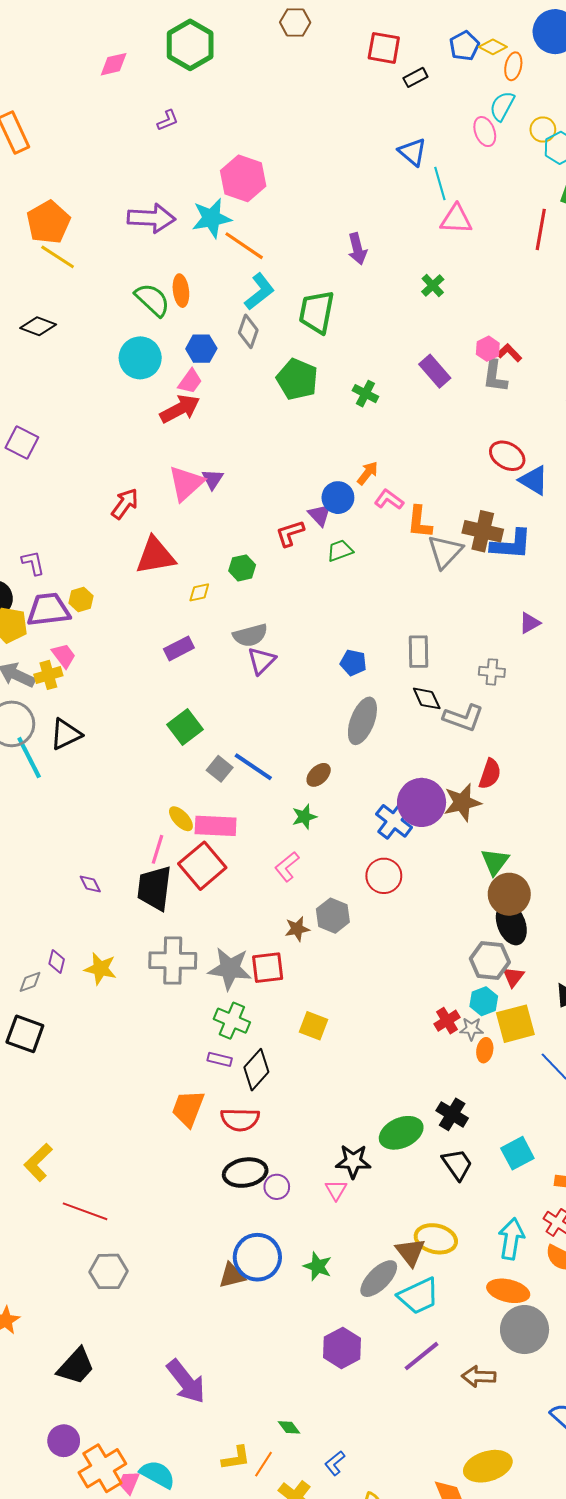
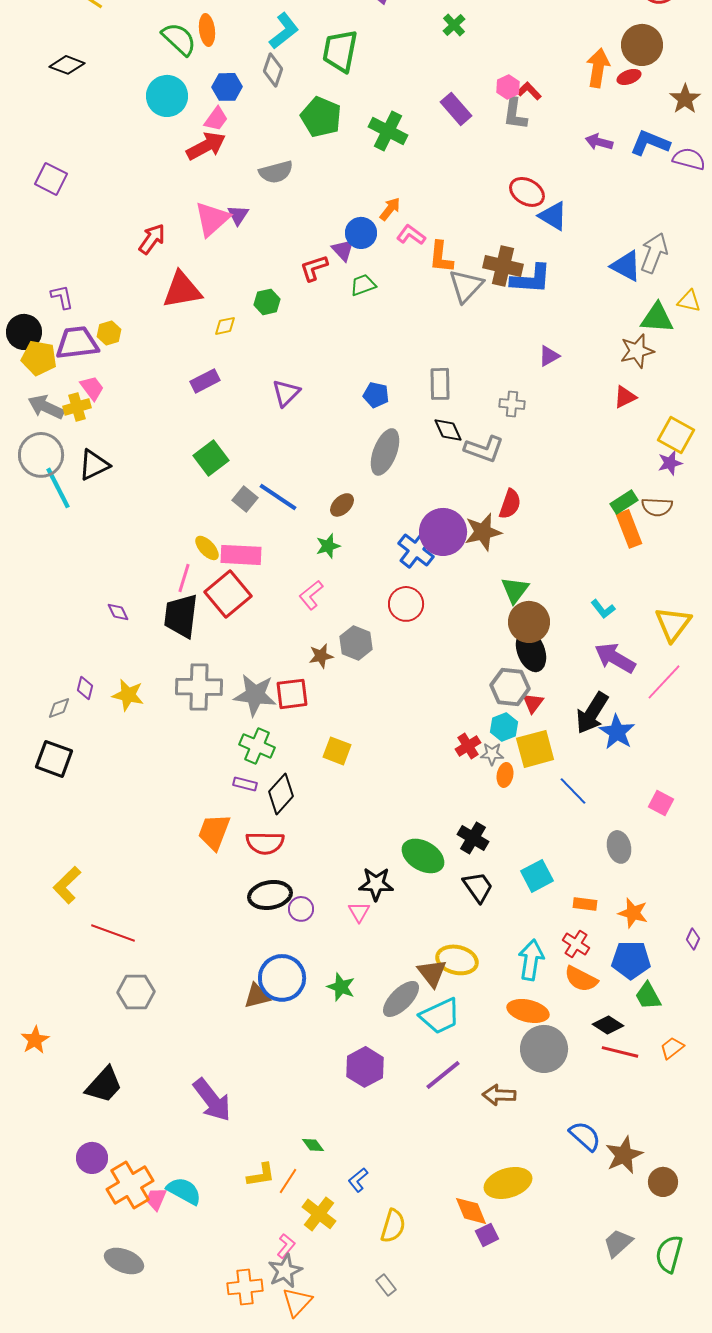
green cross: (365, 394) -> (388, 131), size x1.5
gray semicircle: (250, 635) -> (276, 172), moved
green ellipse: (401, 1133) -> (423, 856), turned 54

